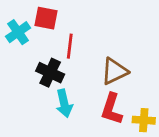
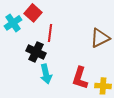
red square: (46, 18) -> (33, 13), turned 30
brown triangle: (114, 71) -> (100, 38), moved

